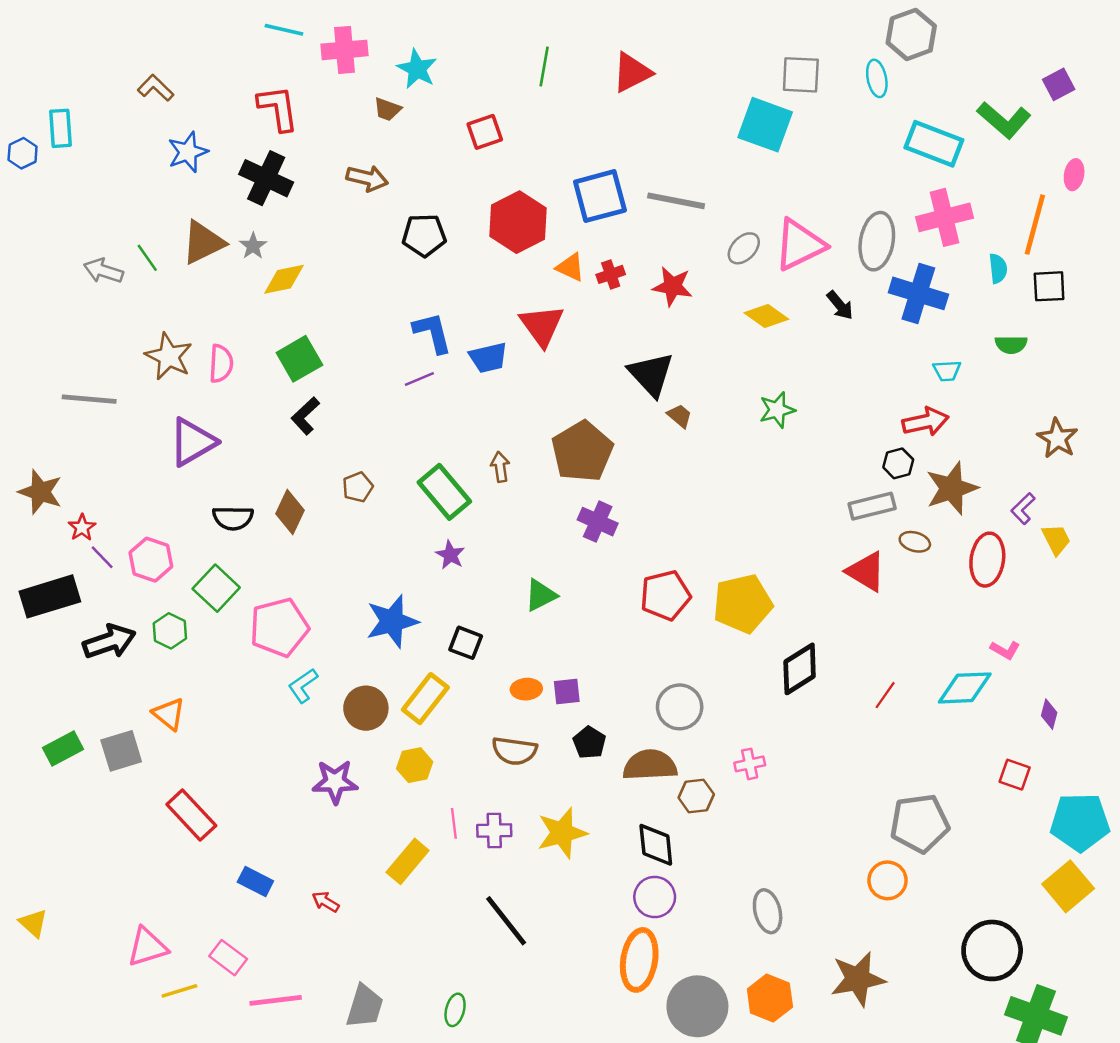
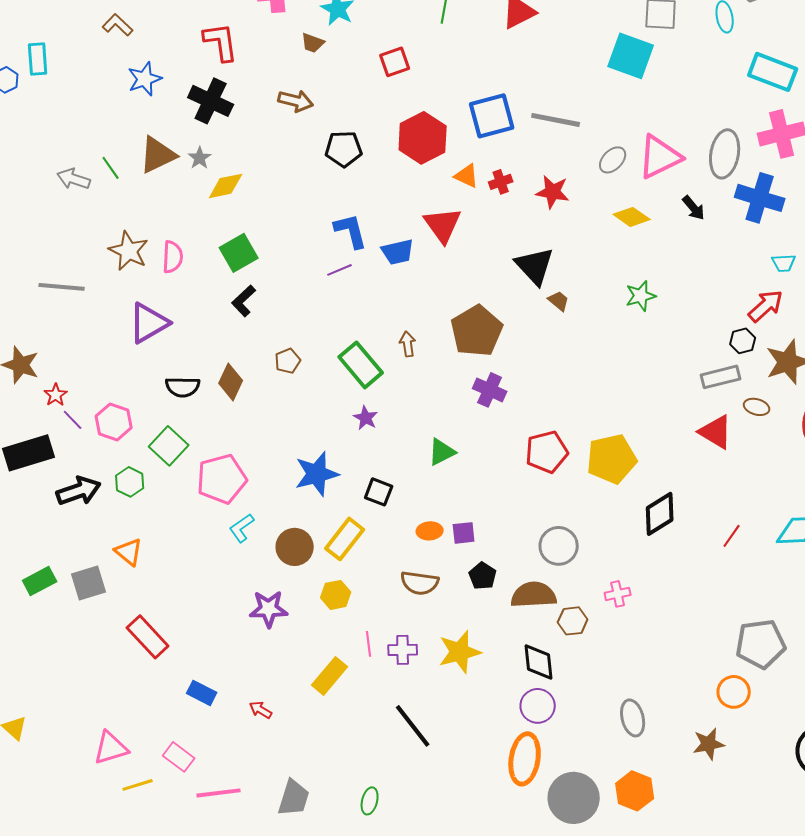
red arrow: (926, 422) -> (766, 306), turned -30
brown star: (858, 979) -> (709, 744), moved, size x0.7

